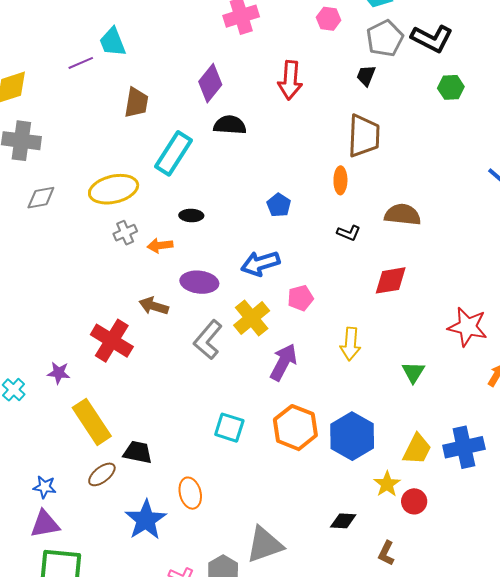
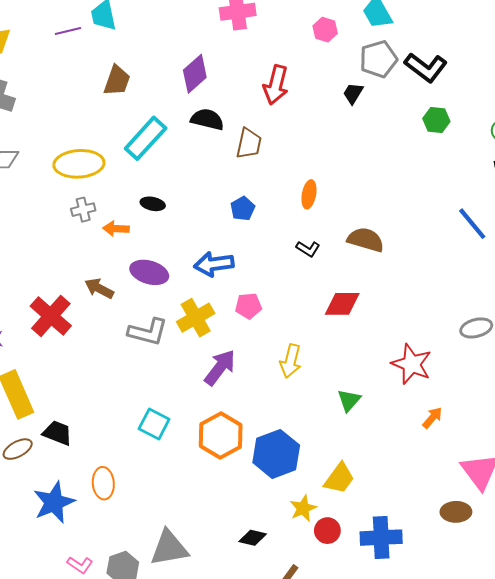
brown trapezoid: (364, 136) -> (249, 144), moved, size x0.7
gray L-shape: (208, 340) -> (148, 332), turned -126
blue cross: (464, 447) -> (381, 538), moved

